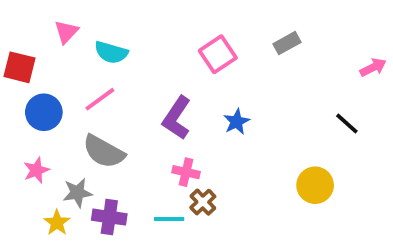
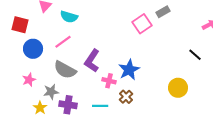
pink square: (218, 54) -> (142, 24), moved
purple L-shape: (177, 118) -> (92, 61), moved
blue star: (237, 122) -> (129, 70), moved, size x1.5
brown cross: (203, 202) -> (126, 97), moved

